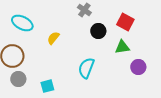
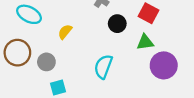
purple circle: (138, 67) -> (164, 65), size x1.5
gray circle: (18, 79) -> (46, 62), moved

